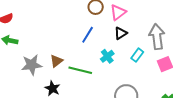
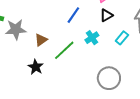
gray star: (32, 65) -> (16, 29), moved
green line: (80, 70) -> (64, 50), turned -60

